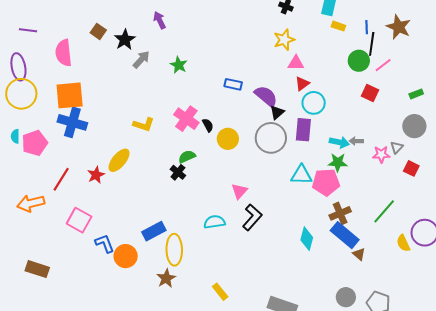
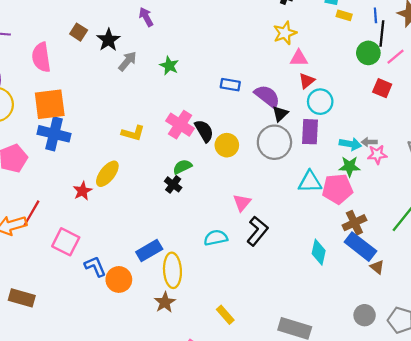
black semicircle: (208, 125) -> (204, 131), size x1.5
pink star: (381, 154) -> (377, 154), moved
red line: (61, 179) -> (31, 213), moved

